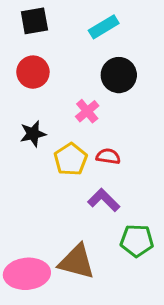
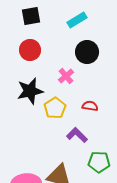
black star: (33, 134) -> (30, 91), size x1.5
red semicircle: (108, 156) -> (90, 106), moved

